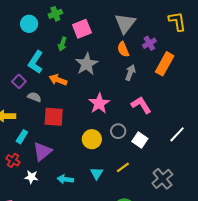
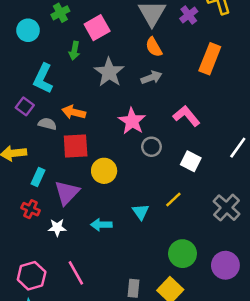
purple cross: (149, 43) -> (189, 15), moved
gray arrow: (130, 73) -> (151, 77), moved, turned 56
orange arrow: (58, 80) -> (74, 112), moved
gray circle: (118, 131) -> (151, 147), moved
yellow circle: (92, 139) -> (104, 171), moved

